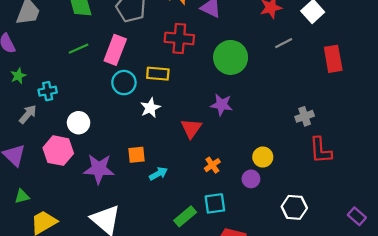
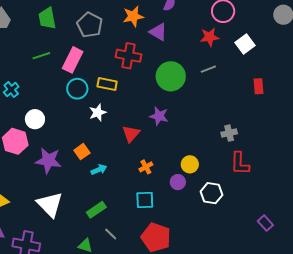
gray line: (284, 43) -> (208, 69), moved
red rectangle: (333, 59) -> (258, 86), size x0.7
cyan cross: (48, 91) -> (11, 90), turned -35
orange square: (137, 155) -> (82, 152), turned -35
white hexagon: (294, 207) -> (212, 193), moved
green rectangle: (185, 216) -> (96, 210), moved

